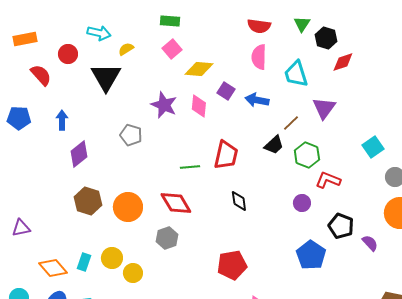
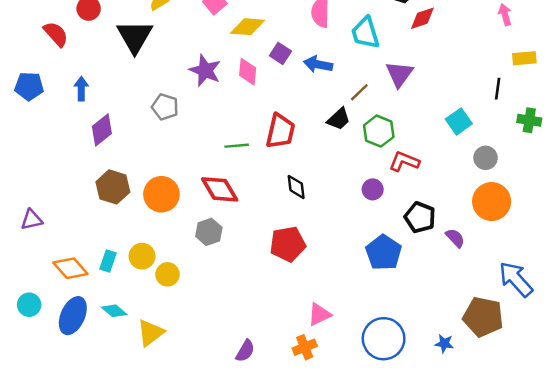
red pentagon: (232, 265) -> (288, 244), moved

